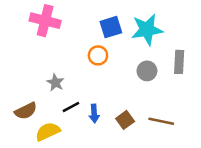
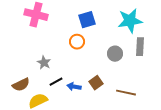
cyan star: (147, 30) -> (130, 21), moved
blue arrow: (94, 113) -> (74, 87), turned 104
brown square: (125, 120) -> (96, 83), moved

